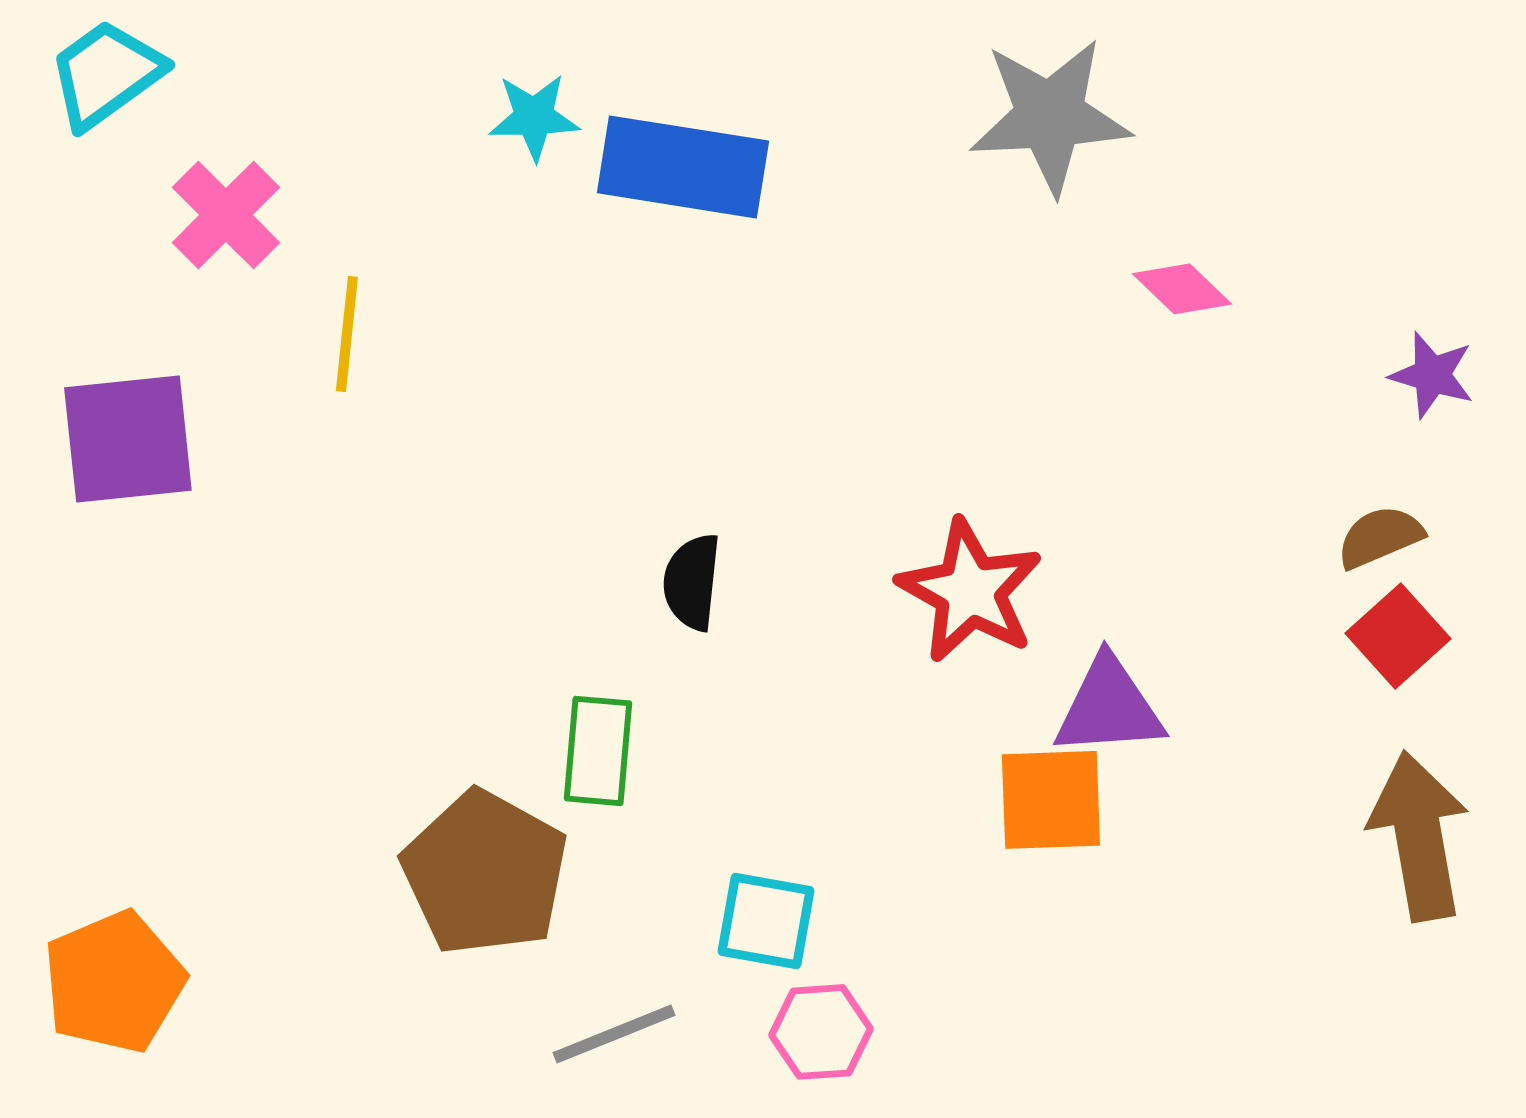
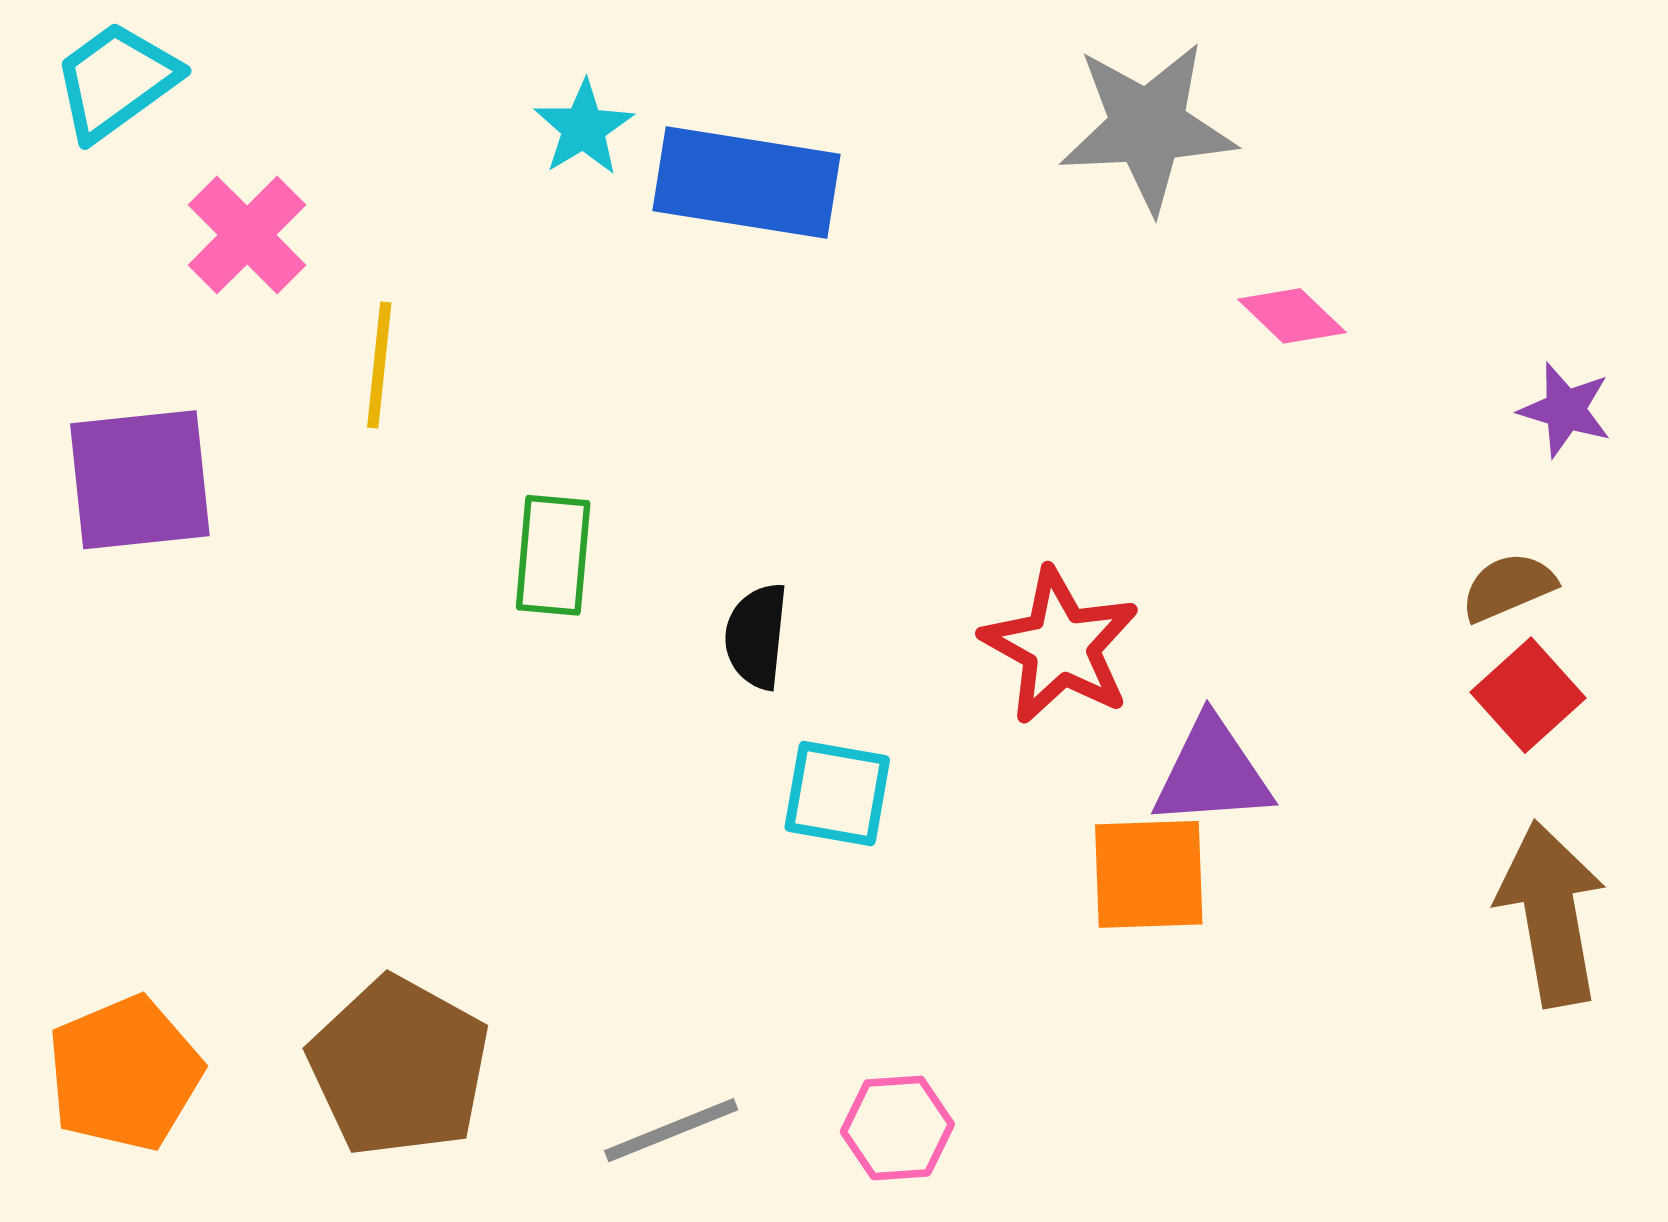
cyan star: (534, 117) -> (584, 128), turned -30
green rectangle: (598, 751) -> (553, 555), moved
brown pentagon: (485, 873) -> (399, 1067), moved
cyan square: (766, 921) -> (837, 794), moved

